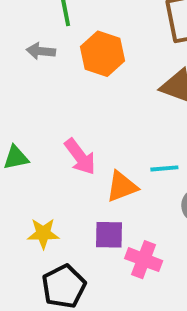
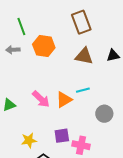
cyan line: (164, 168) -> (83, 90), moved
orange triangle: (122, 187) -> (64, 100), moved

